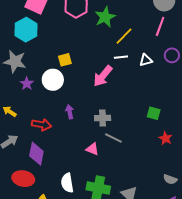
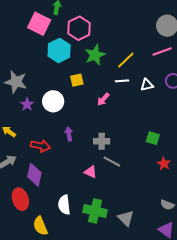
green star: (105, 17) -> (95, 55), moved
pink line: (160, 26) -> (162, 51), turned 48
cyan hexagon: (26, 30) -> (59, 51), moved
yellow square: (65, 60) -> (77, 80), moved
pink arrow: (103, 76) -> (103, 99), size x0.6
red ellipse: (23, 179) -> (20, 199), turned 60

